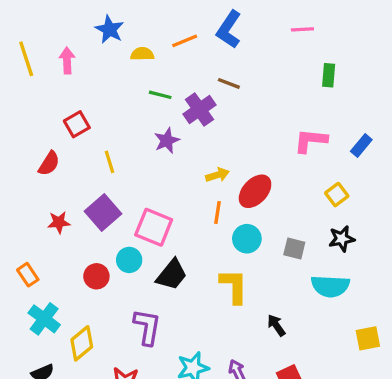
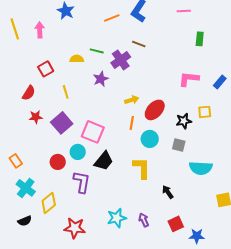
yellow semicircle: (142, 54) -> (77, 59), moved
yellow square: (337, 195) -> (205, 112), turned 32
red star: (59, 222) -> (36, 117), moved
black star: (342, 239) -> (184, 121), moved
purple L-shape: (147, 327) -> (82, 182), moved

